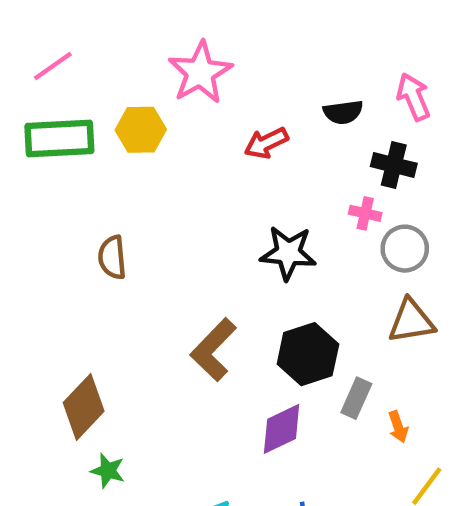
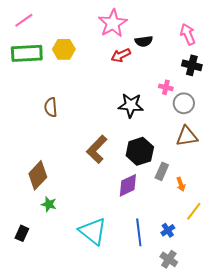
pink star: (200, 73) -> (113, 23), moved
black semicircle: (343, 112) -> (144, 41), moved
black cross: (394, 165) -> (192, 65), moved

